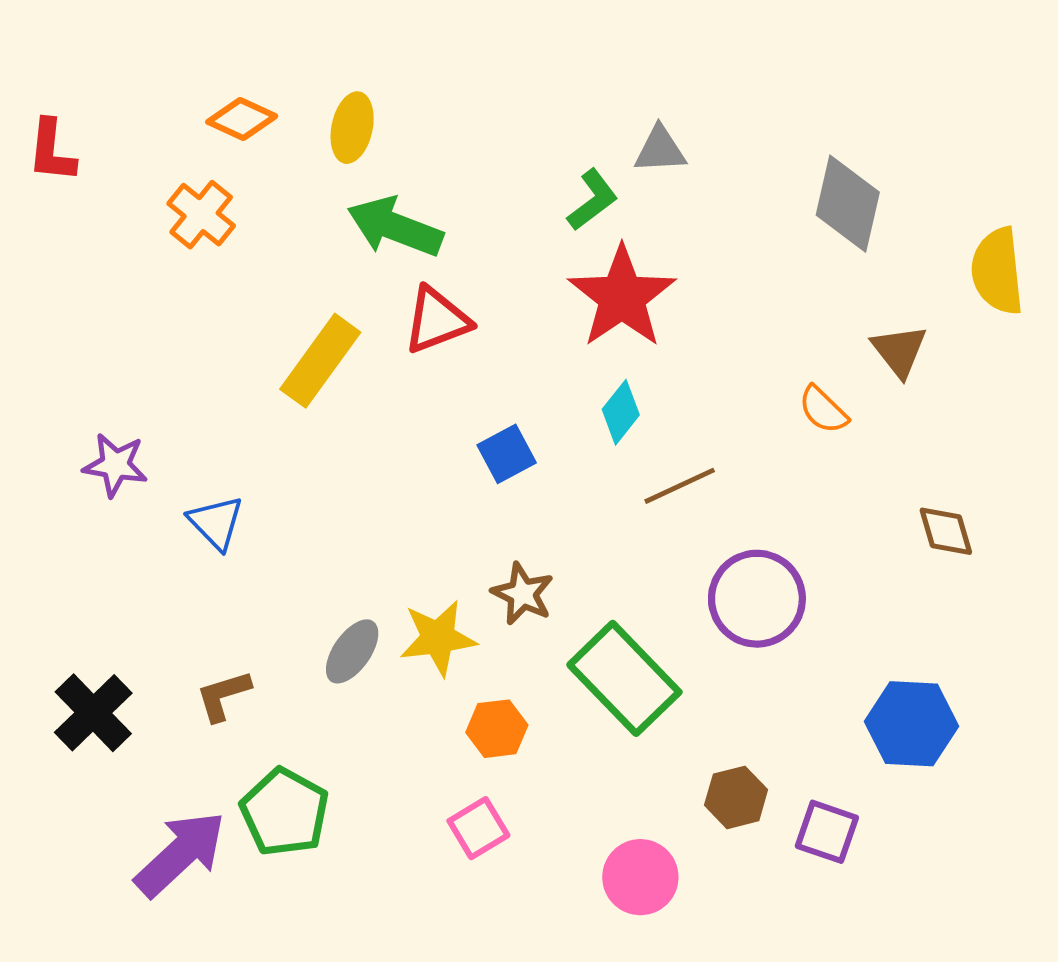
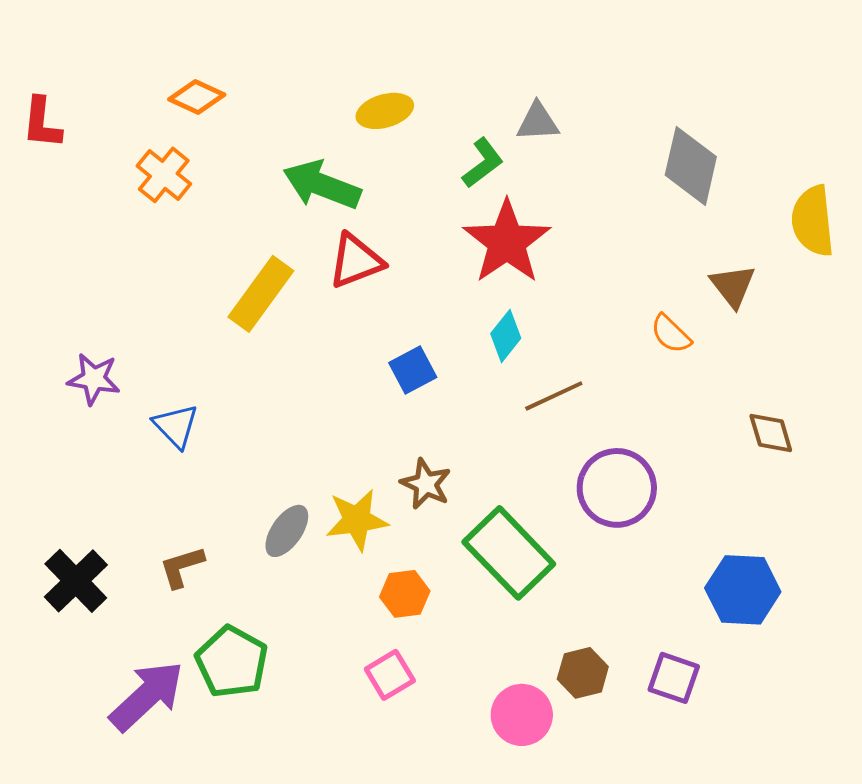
yellow ellipse: (352, 128) -> (385, 111), moved, turned 62
brown hexagon: (736, 797) -> (583, 673), moved

